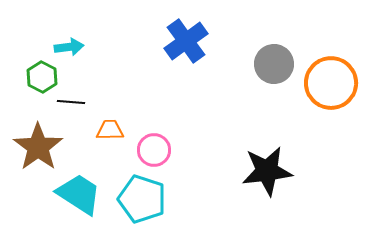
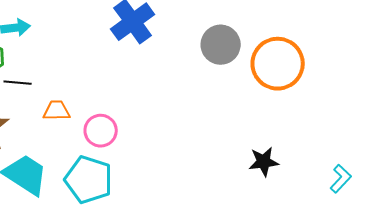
black star: (267, 171) -> (264, 162), moved, size x0.6

